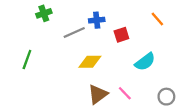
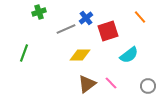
blue cross: (97, 20) -> (86, 18), turned -32
red square: (121, 35) -> (108, 31), size x1.5

